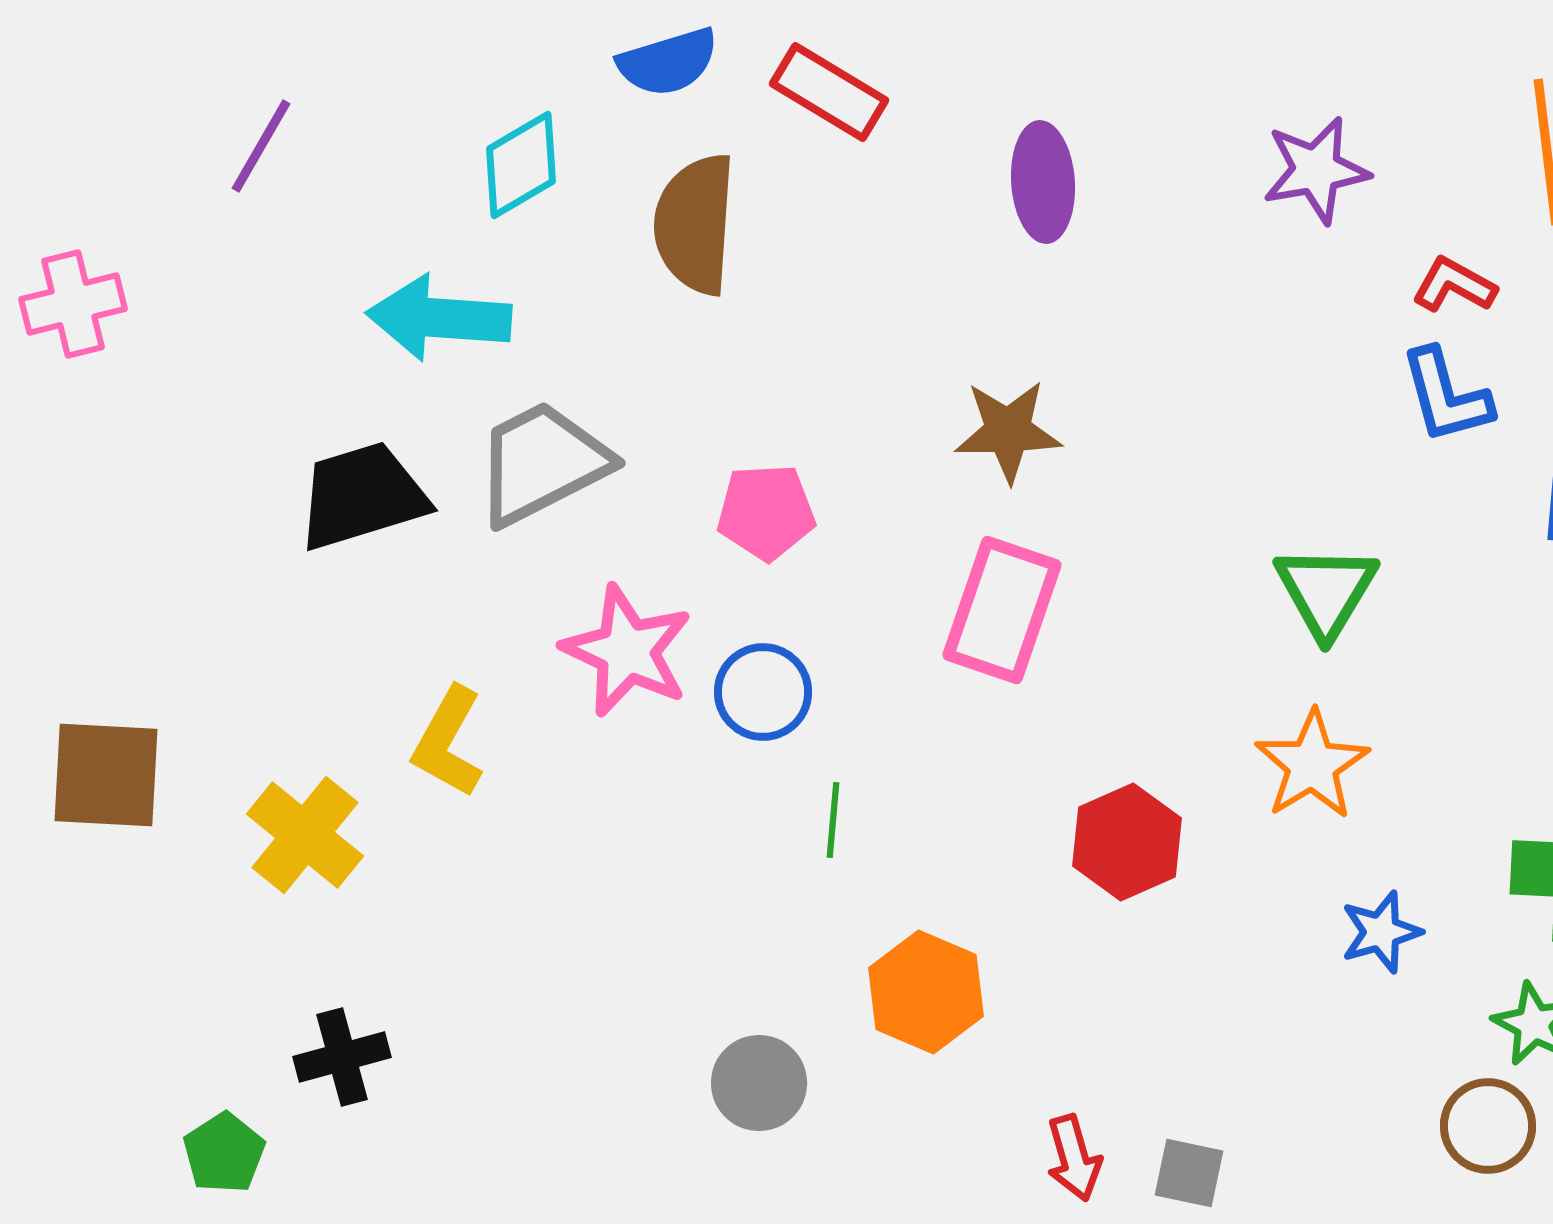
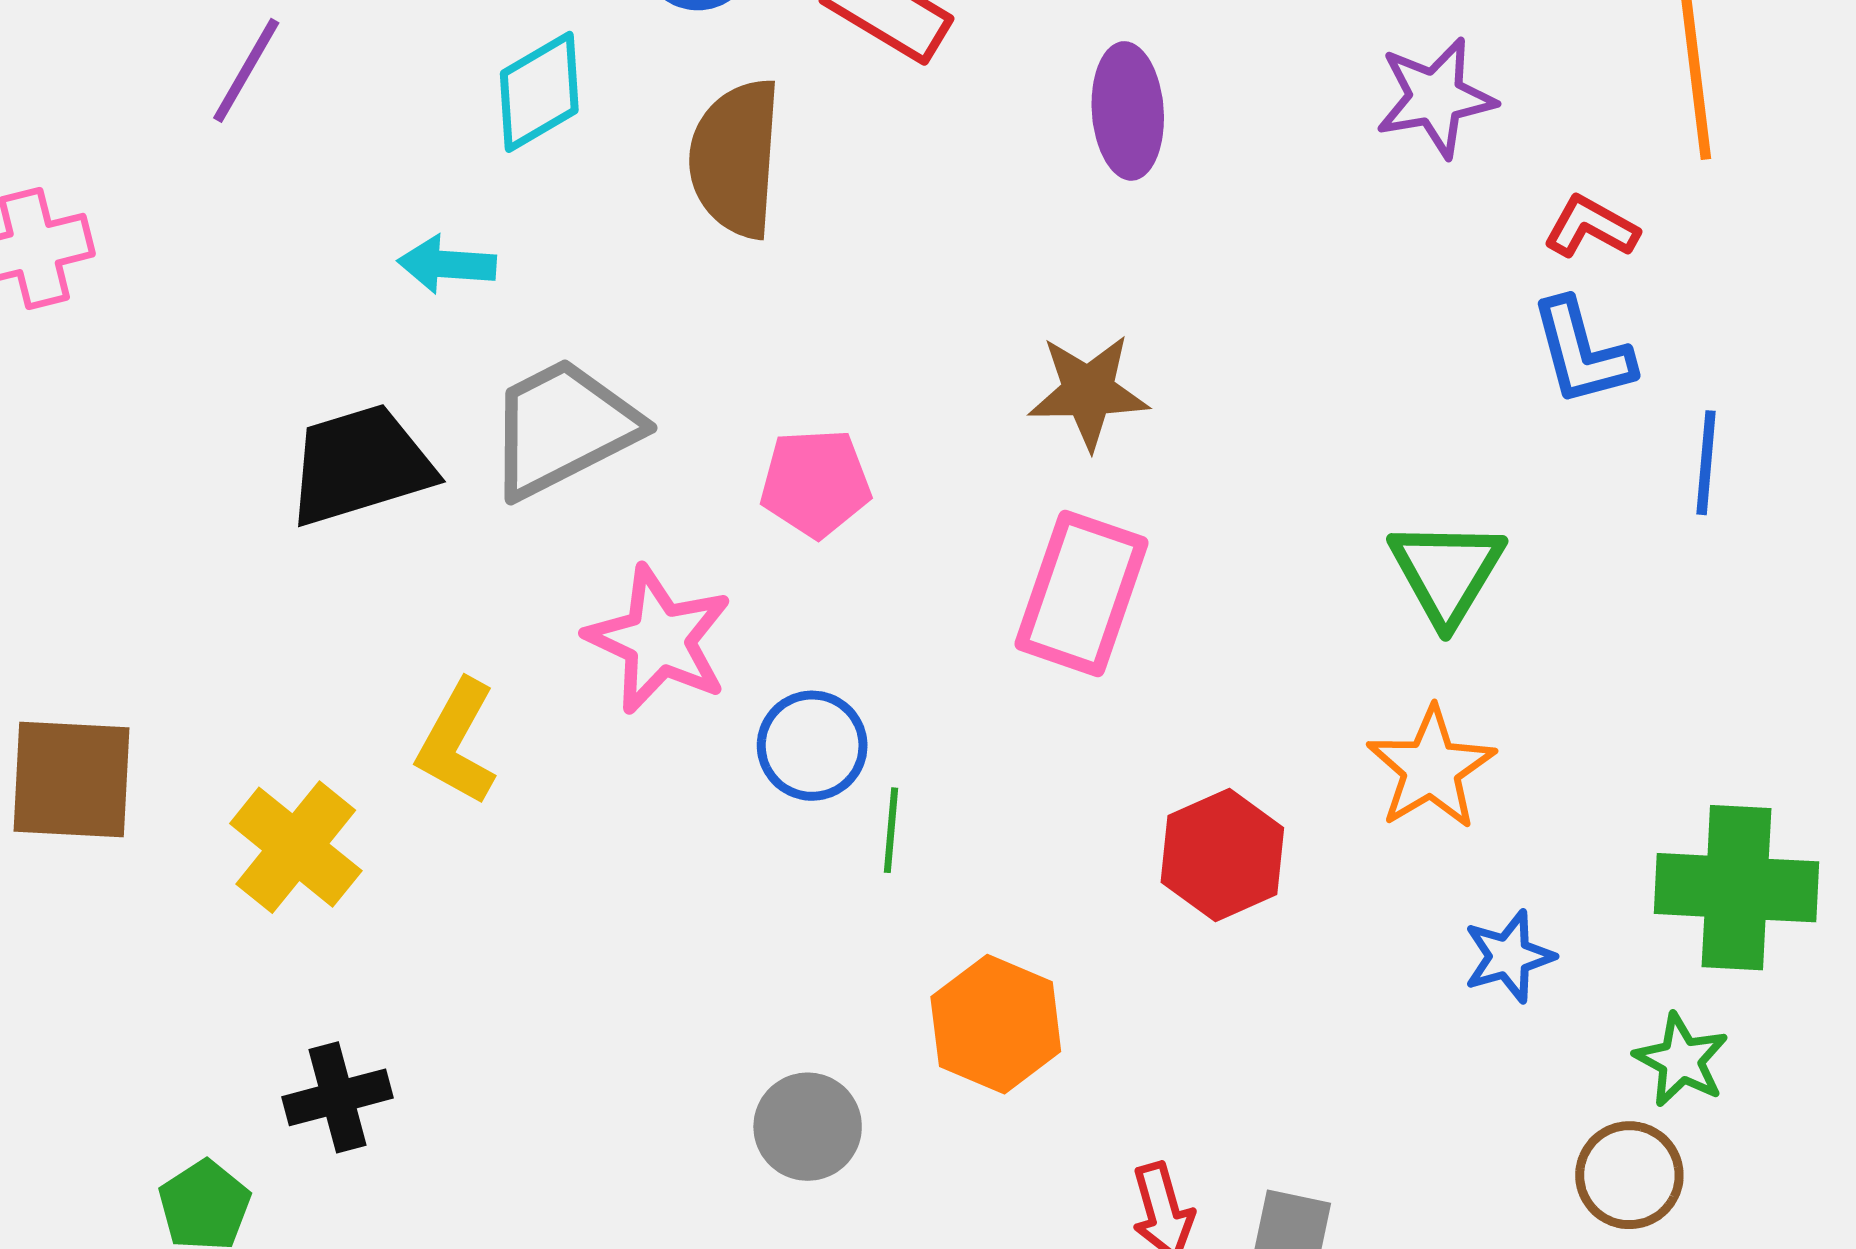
cyan arrow: (439, 318) -> (447, 264), size x0.6
blue circle: (763, 692) -> (812, 746), moved

